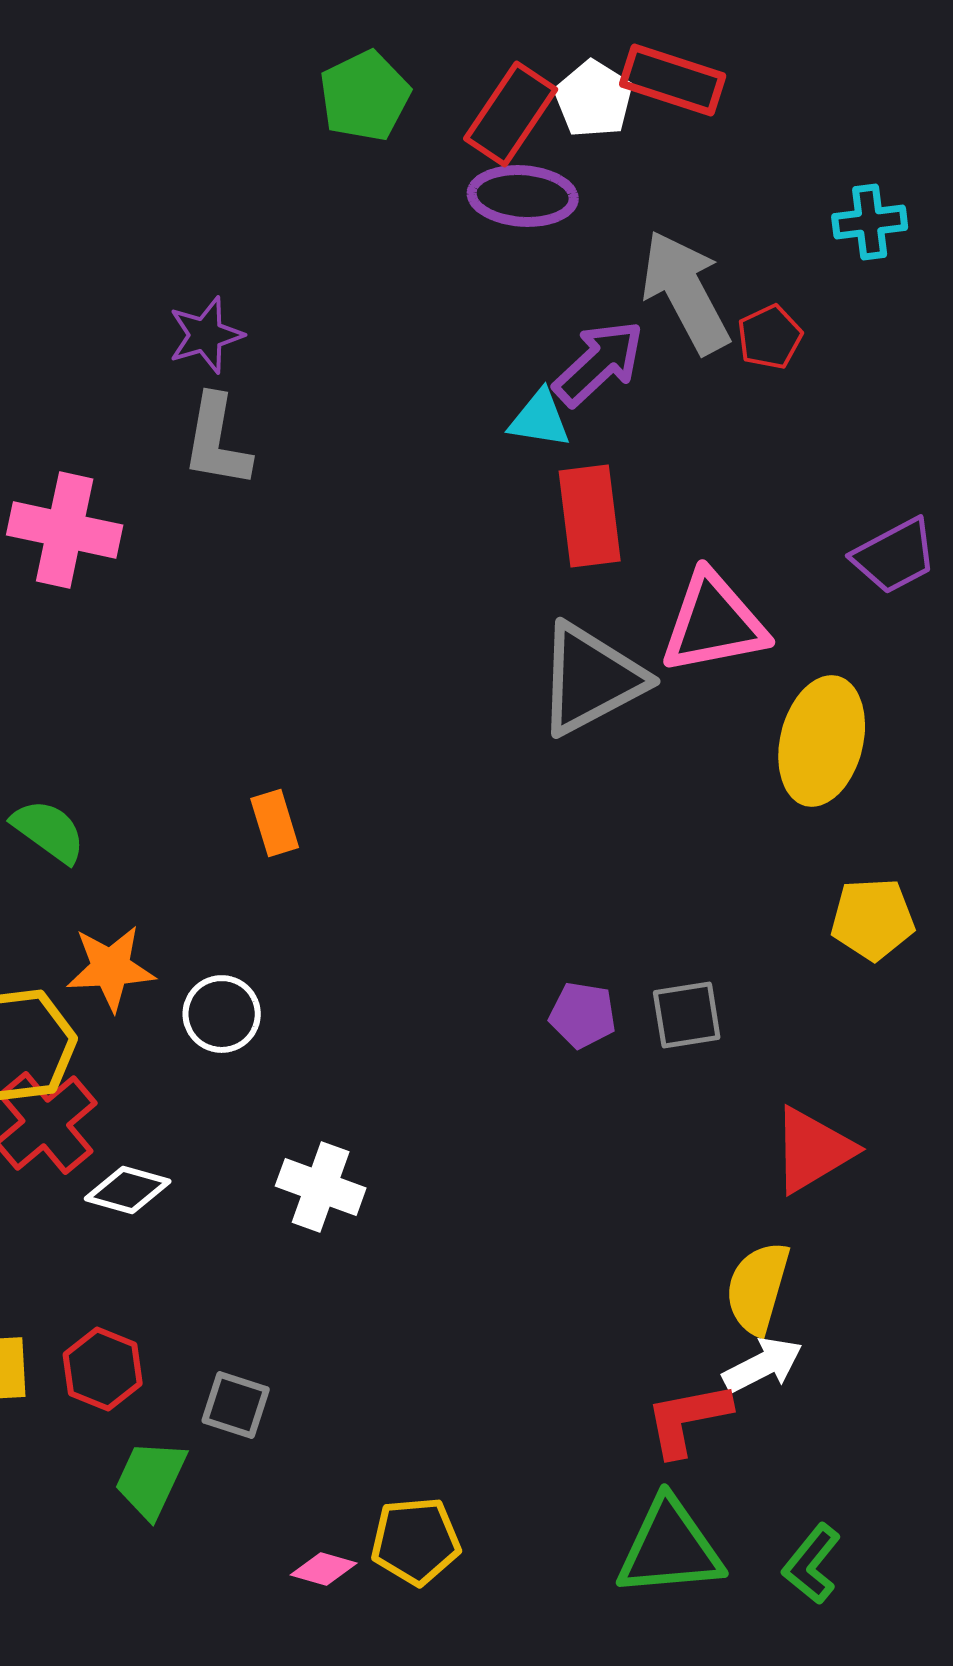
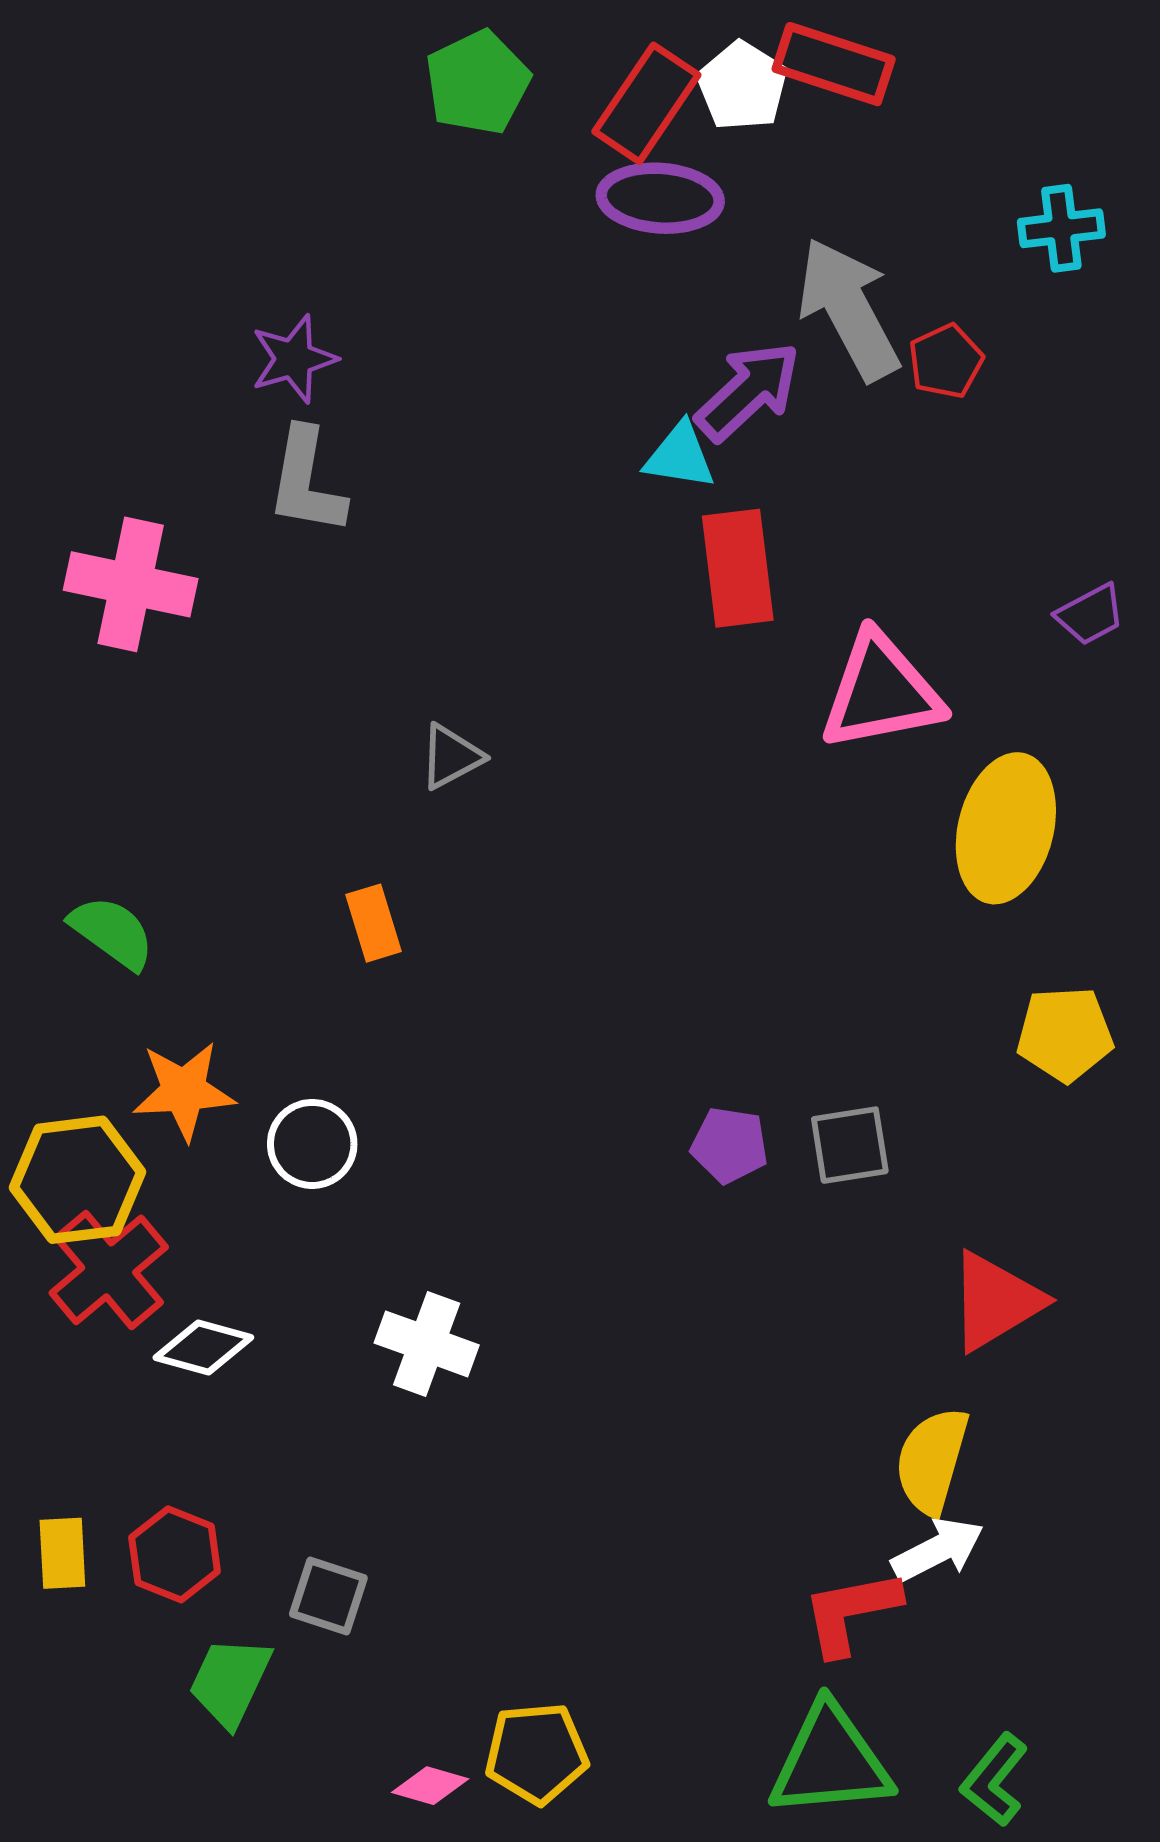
purple trapezoid: (895, 556) -> (1090, 614), size x0.7
gray triangle: (591, 679) -> (451, 757), moved, size x0.5

